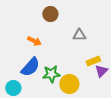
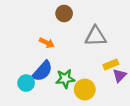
gray triangle: (79, 35) -> (96, 36), size x1.5
cyan circle: (13, 88) -> (26, 83), moved

